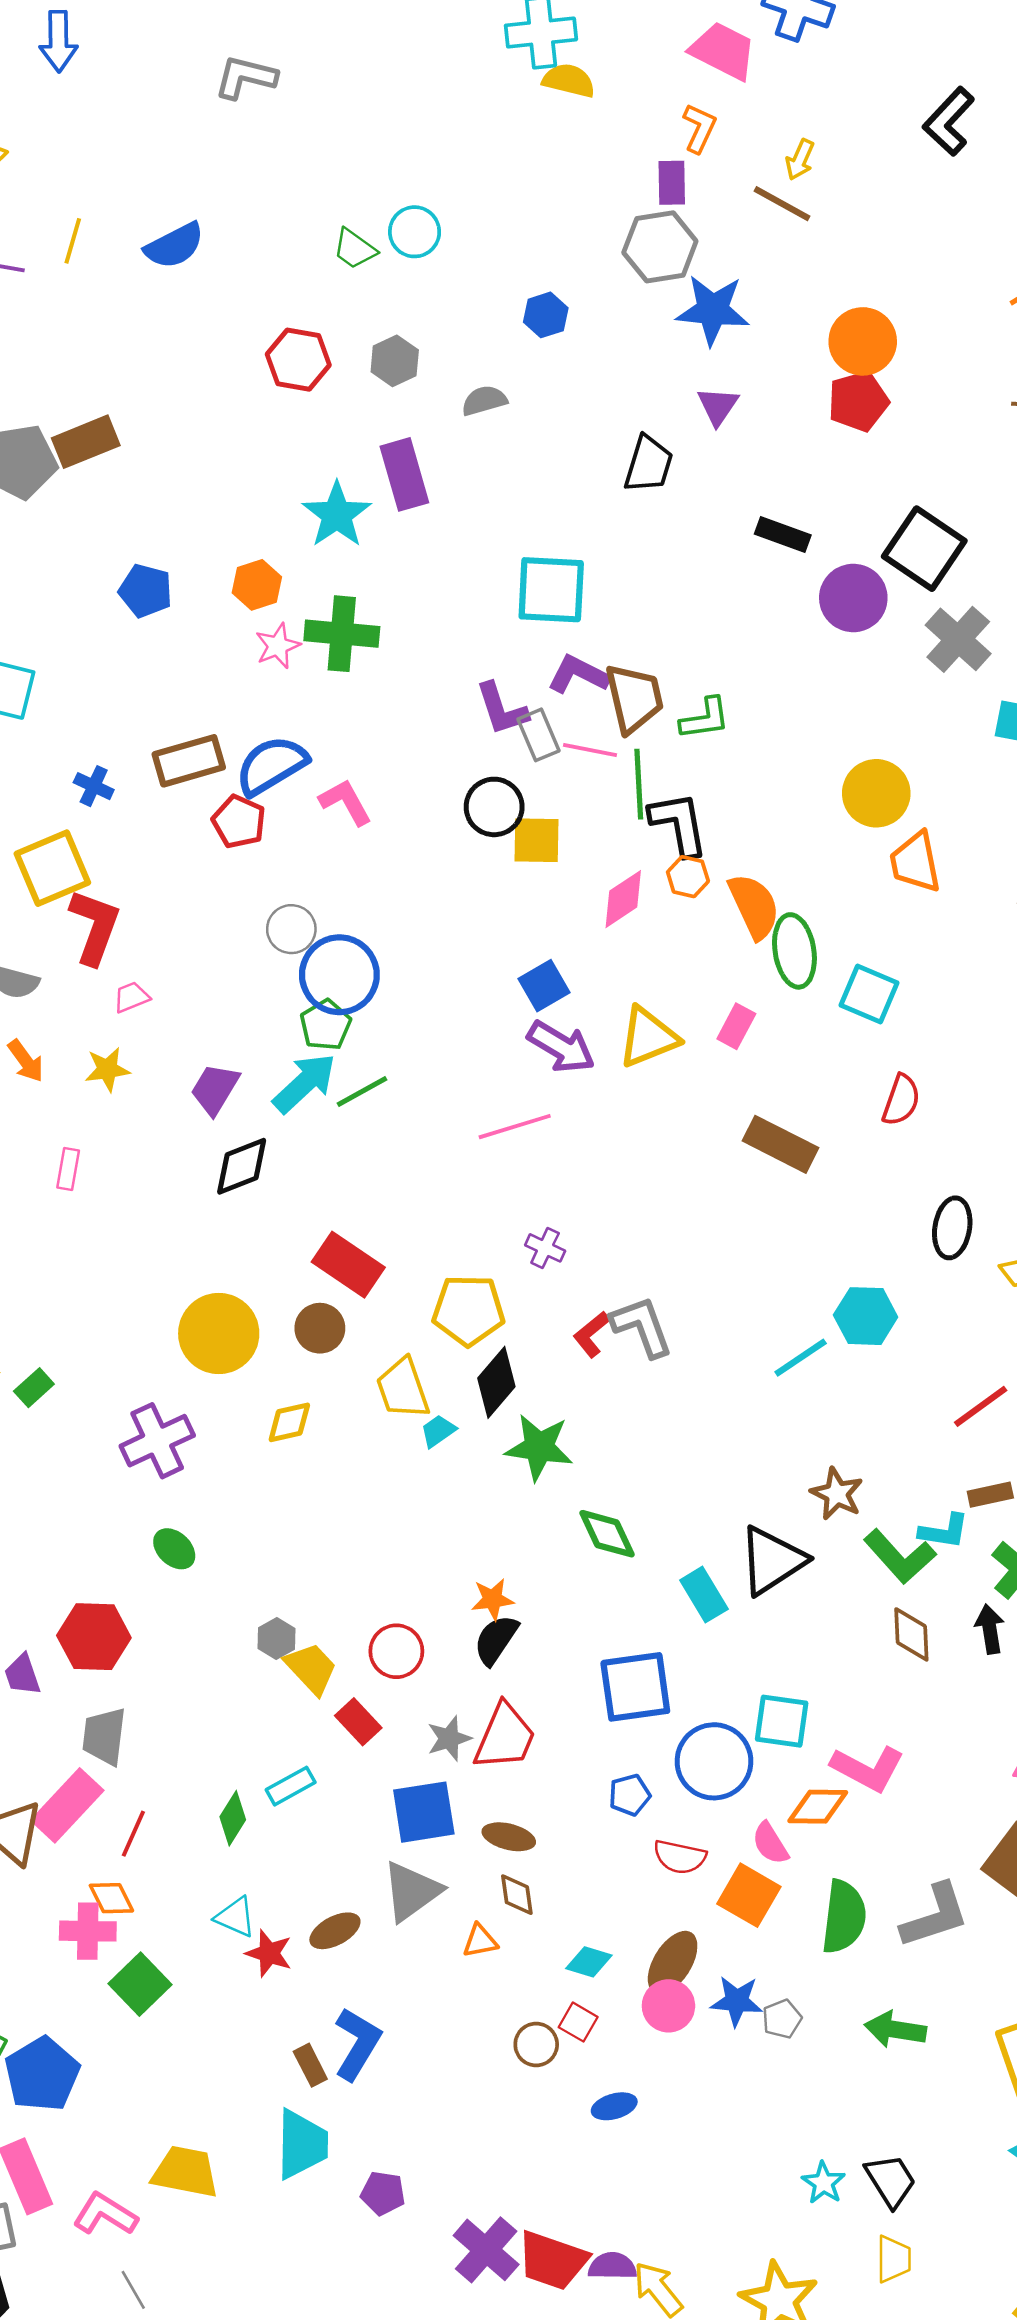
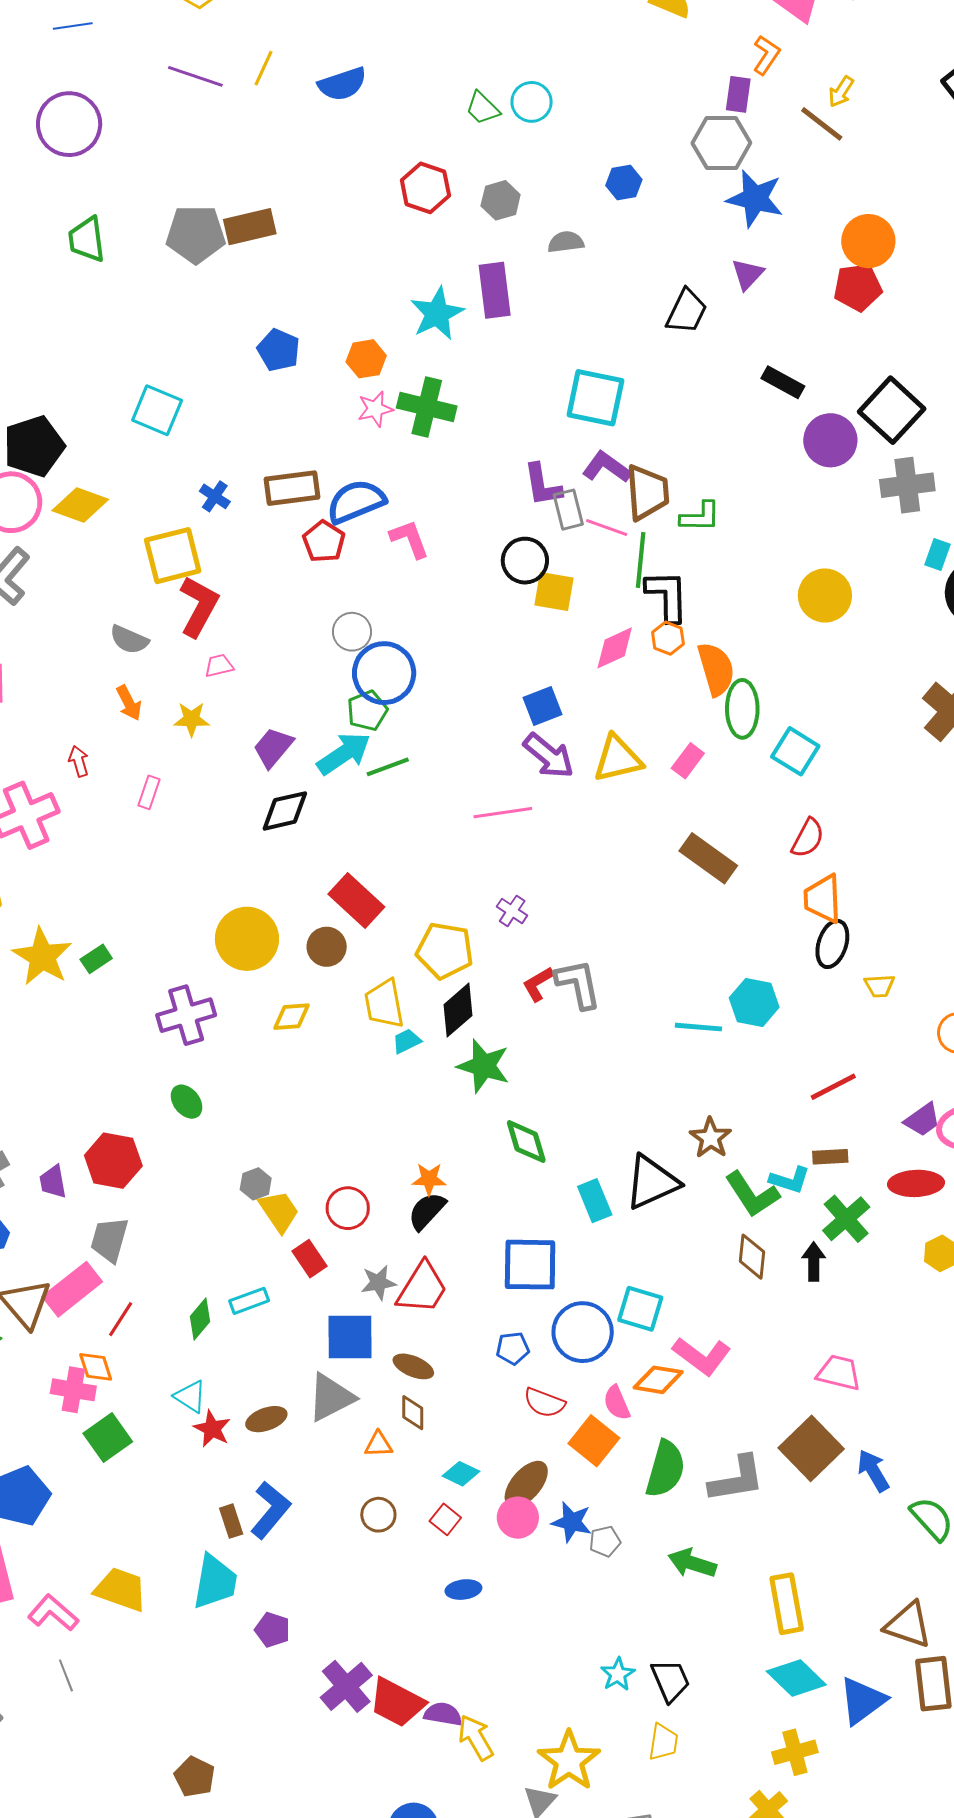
gray cross: (958, 639) -> (907, 485), turned 32
orange trapezoid: (915, 862) -> (823, 899), moved
cyan line: (801, 1358) -> (698, 1027), turned 30
brown circle: (536, 2044) -> (378, 1515), moved

